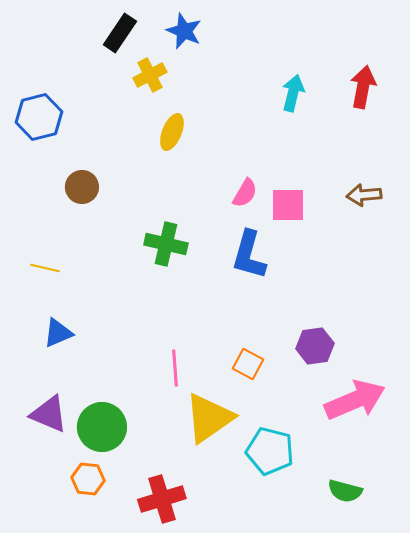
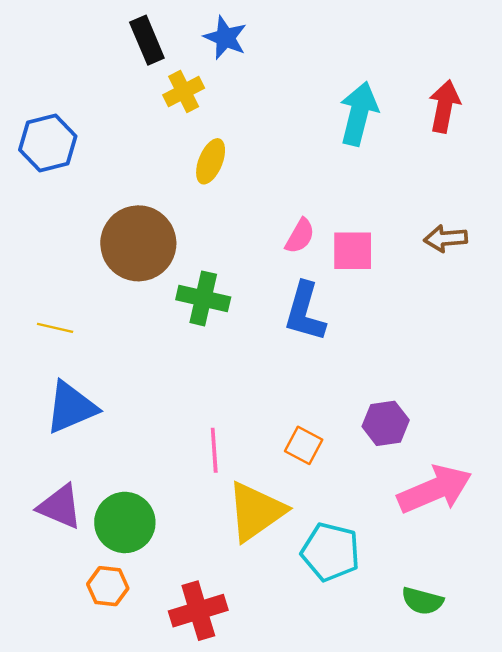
black rectangle: (120, 33) -> (147, 40), turned -57
cyan arrow: (293, 93) -> (359, 114), size x1.4
brown circle: (82, 187) -> (138, 243), moved, size x1.8
blue triangle: (58, 333) -> (71, 407), size x1.5

